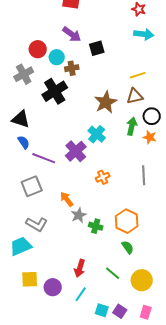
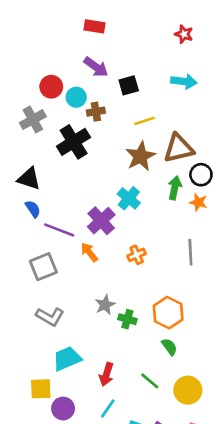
cyan arrow: (144, 34) -> (184, 81), moved
yellow line: (138, 75) -> (144, 121), moved
brown triangle: (135, 96) -> (179, 148), size x1.4
orange arrow: (67, 199) -> (89, 252), moved
cyan trapezoid: (21, 246) -> (67, 359), moved
purple circle: (53, 287) -> (63, 409), moved

